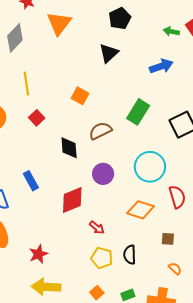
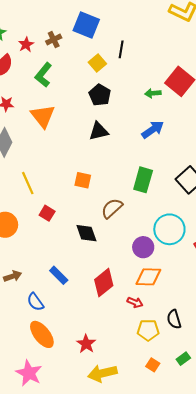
black triangle: (109, 53) -> (99, 131), turned 45
purple circle: (103, 174) -> (143, 247), moved
orange diamond: (141, 210) -> (148, 277), moved

